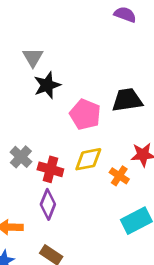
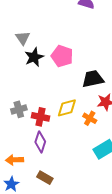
black trapezoid: (127, 100) -> (93, 79), moved
pink pentagon: (85, 114) -> (62, 56), moved
gray cross: (21, 157) -> (19, 109), turned 35

